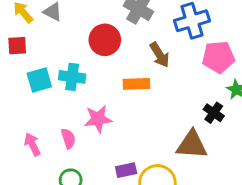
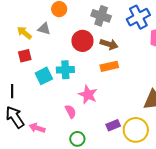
brown arrow: (160, 55) -> (109, 44), moved, turned -30
pink star: (98, 119) -> (88, 95), turned -30
pink arrow: (32, 144) -> (37, 128), moved, turned -35

